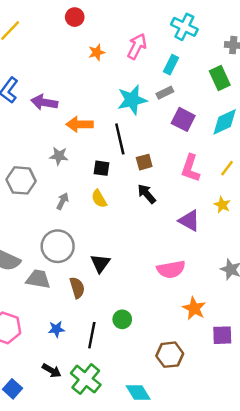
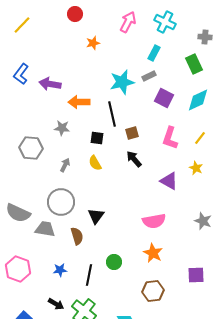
pink arrow: (137, 46) -> (128, 22), moved
orange star: (194, 308) -> (153, 253), moved

